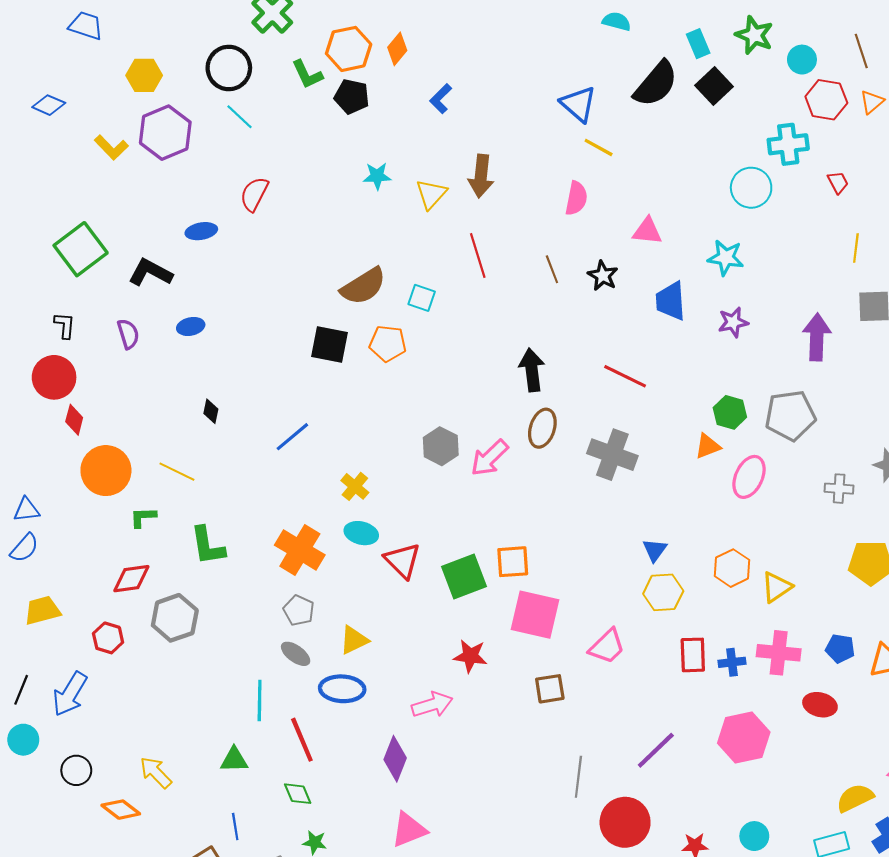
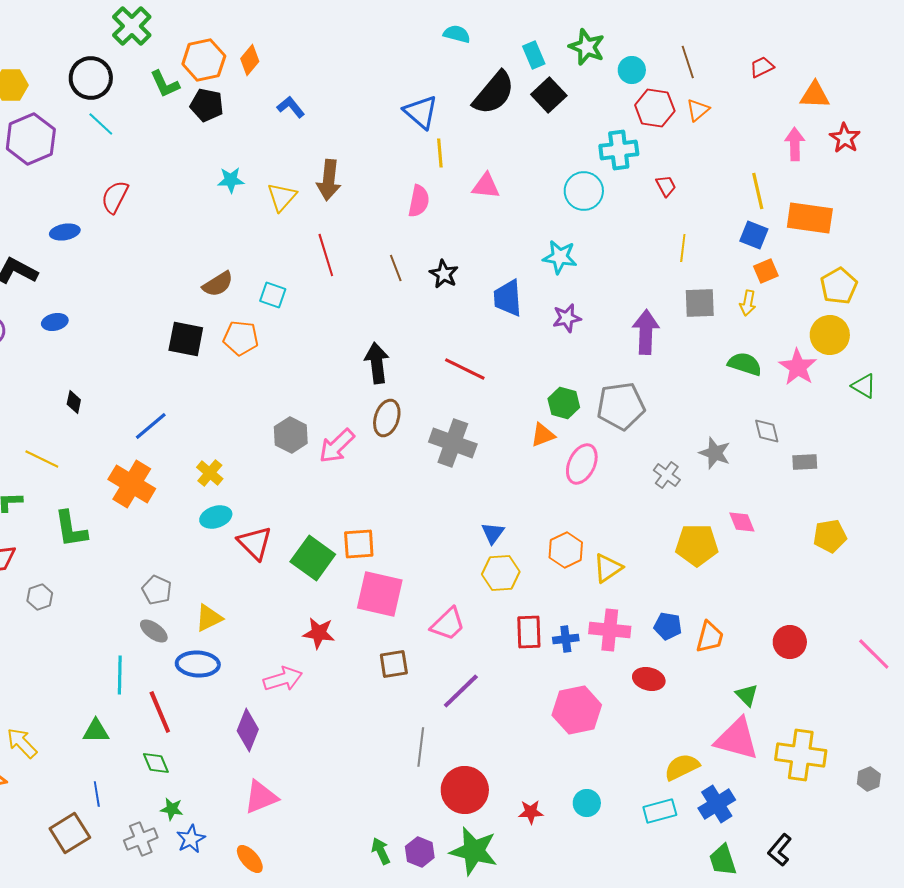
blue L-shape: (441, 99) -> (291, 107), turned 96
yellow line: (599, 147) -> (440, 153), turned 56
pink triangle: (647, 231) -> (486, 186), moved
brown semicircle: (363, 286) -> (218, 284), size x0.7
gray cross: (839, 489) -> (667, 475), turned 32
cyan ellipse: (361, 533) -> (216, 517), turned -32
orange cross: (300, 550) -> (132, 484), moved
green square: (464, 576) -> (313, 558), turned -33
gray hexagon: (175, 618) -> (40, 597), size x0.6
purple line: (656, 750) -> (461, 691), moved

